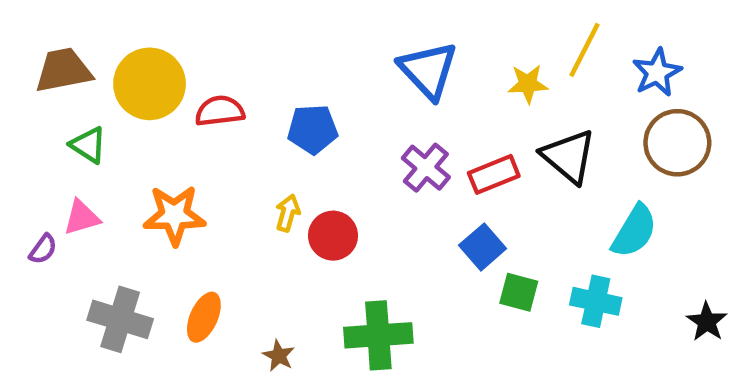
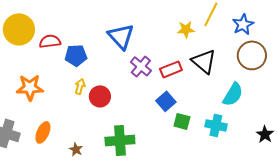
blue triangle: (428, 70) -> (121, 36), moved
blue pentagon: (313, 129) -> (76, 55), moved

